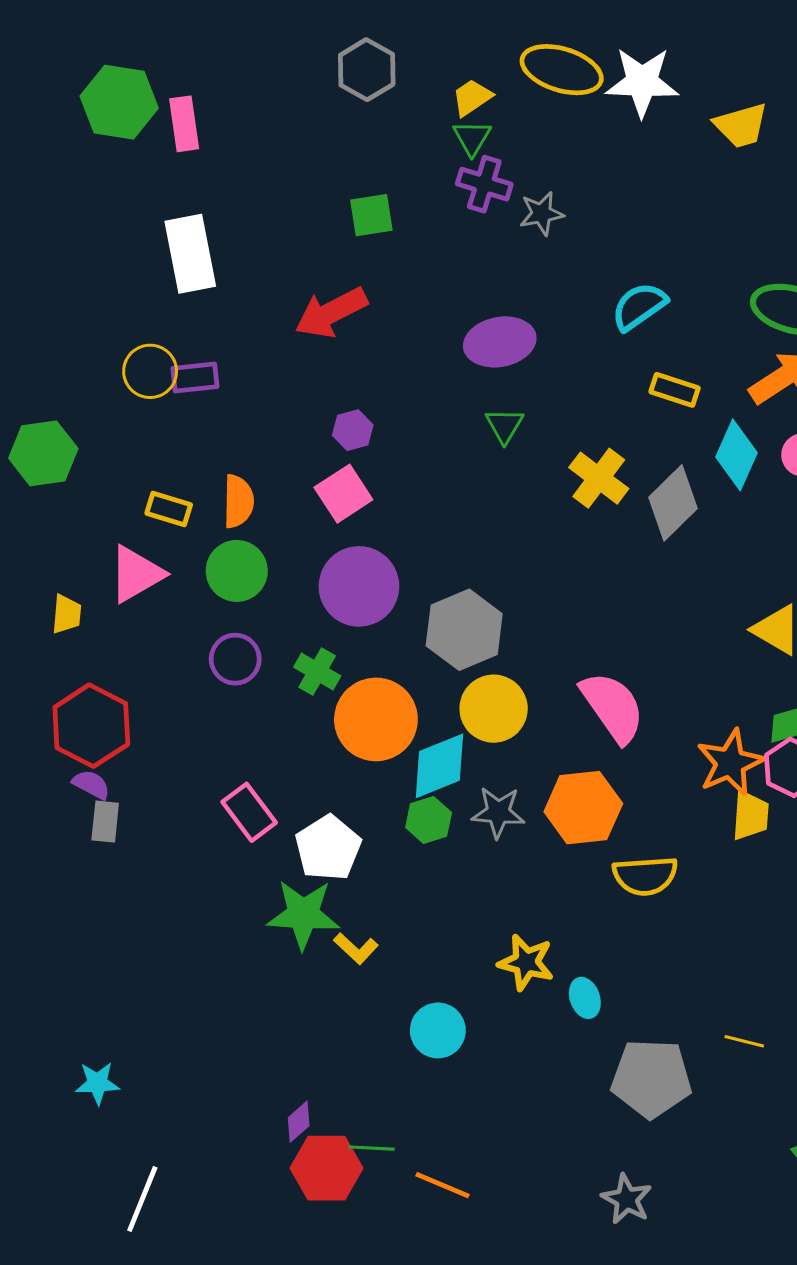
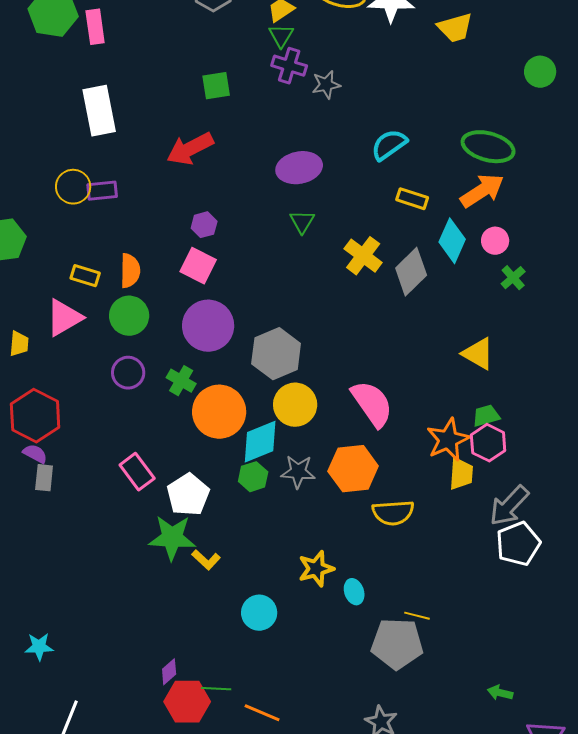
pink square: (343, 494) -> (198, 266), turned -30
yellow star: (526, 962) -> (316, 569), turned -30
yellow line: (744, 1041) -> (417, 616), moved

